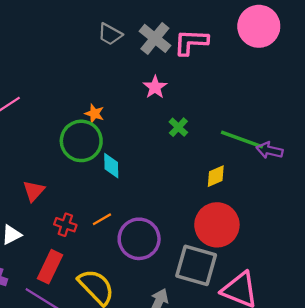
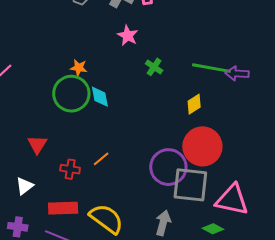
cyan diamond: (111, 166) -> (100, 97), moved
purple circle: (139, 239) -> (168, 167), moved
red rectangle: (50, 267) -> (63, 208), turned 72

